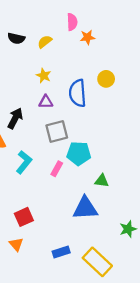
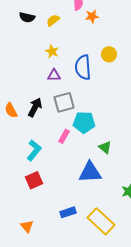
black arrow: (15, 118) -> (35, 107), moved
cyan L-shape: (24, 162) -> (34, 150), moved
green triangle: (102, 181) -> (105, 147), turned 32
orange triangle: (16, 244) -> (27, 226), moved

